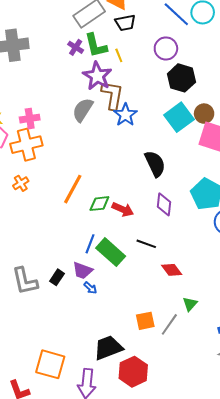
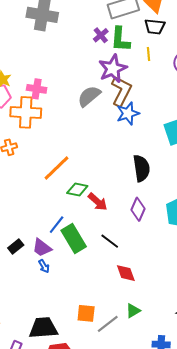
yellow line: (119, 55) -> (148, 54), moved

